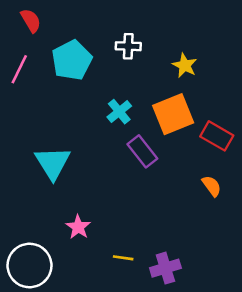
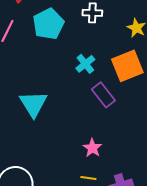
pink star: (78, 227) -> (92, 148), moved

